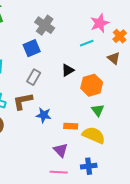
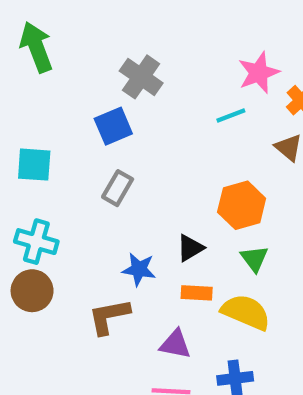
black triangle: (68, 70) -> (190, 248), moved
brown L-shape: (23, 101) -> (109, 316), moved
purple triangle: (61, 150) -> (175, 344), turned -35

